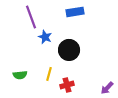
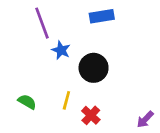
green semicircle: (20, 75) -> (27, 102), turned -144
red cross: (67, 85) -> (91, 115), turned -32

